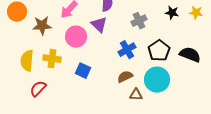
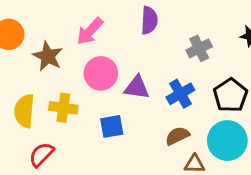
purple triangle: (99, 25) -> (137, 87), moved, turned -36
brown star: (42, 26) -> (48, 56), turned 30
blue square: (83, 71) -> (112, 126), turned -35

